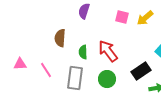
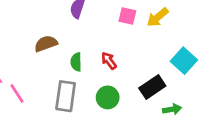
brown semicircle: (60, 38) -> (46, 44), turned 66
red arrow: (108, 51) -> (109, 61), size x0.6
pink line: (46, 70) -> (17, 94), moved

